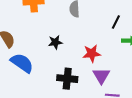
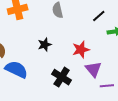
black line: (116, 22) -> (99, 16), turned 32
black cross: (67, 79) -> (62, 77), turned 36

